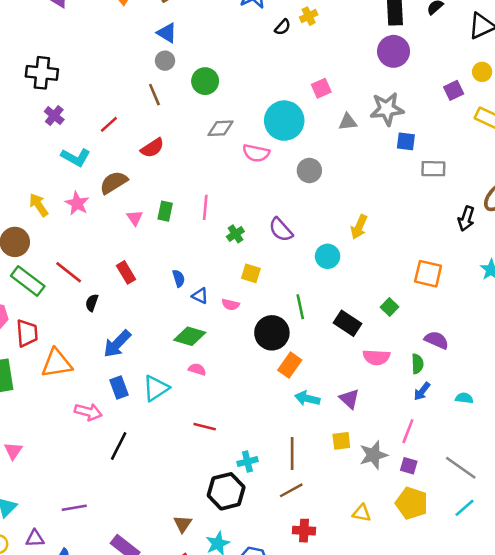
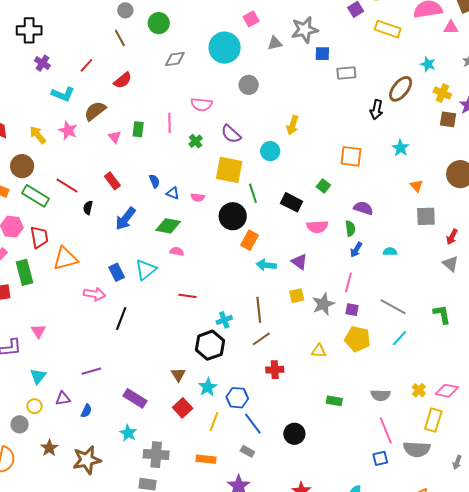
pink semicircle: (256, 153) -> (202, 104), moved
yellow square: (251, 273) -> (229, 170), moved, size x1.8
blue arrow: (117, 344) -> (125, 219), moved

